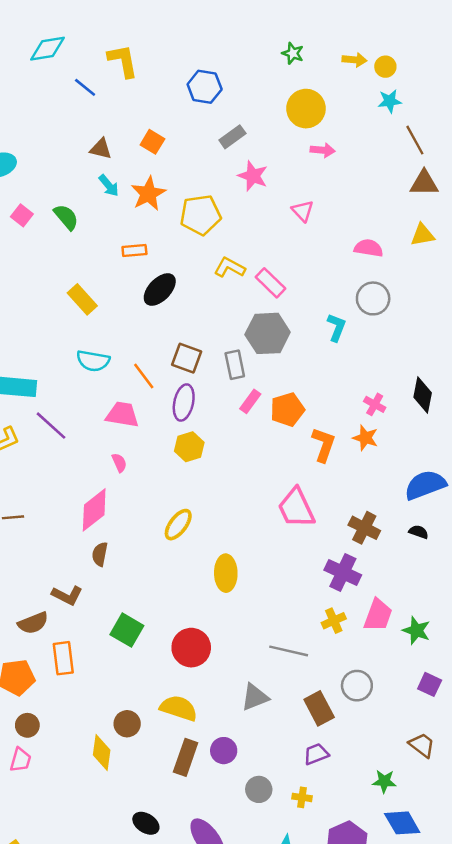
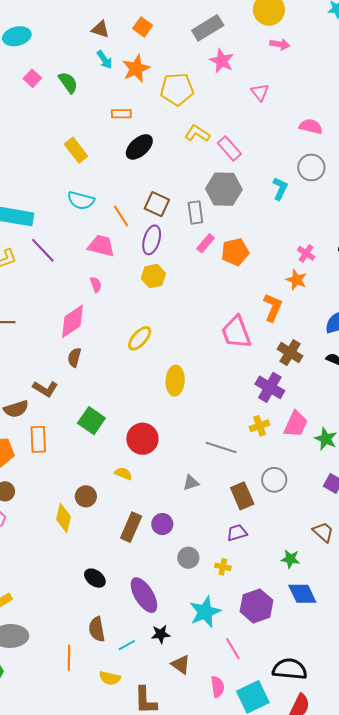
gray rectangle: (232, 137) -> (208, 28), size x1.4
orange L-shape: (324, 445) -> (273, 307), moved
gray triangle: (255, 697) -> (191, 483), size x0.7
yellow semicircle: (179, 708) -> (123, 474), moved, size x0.6

